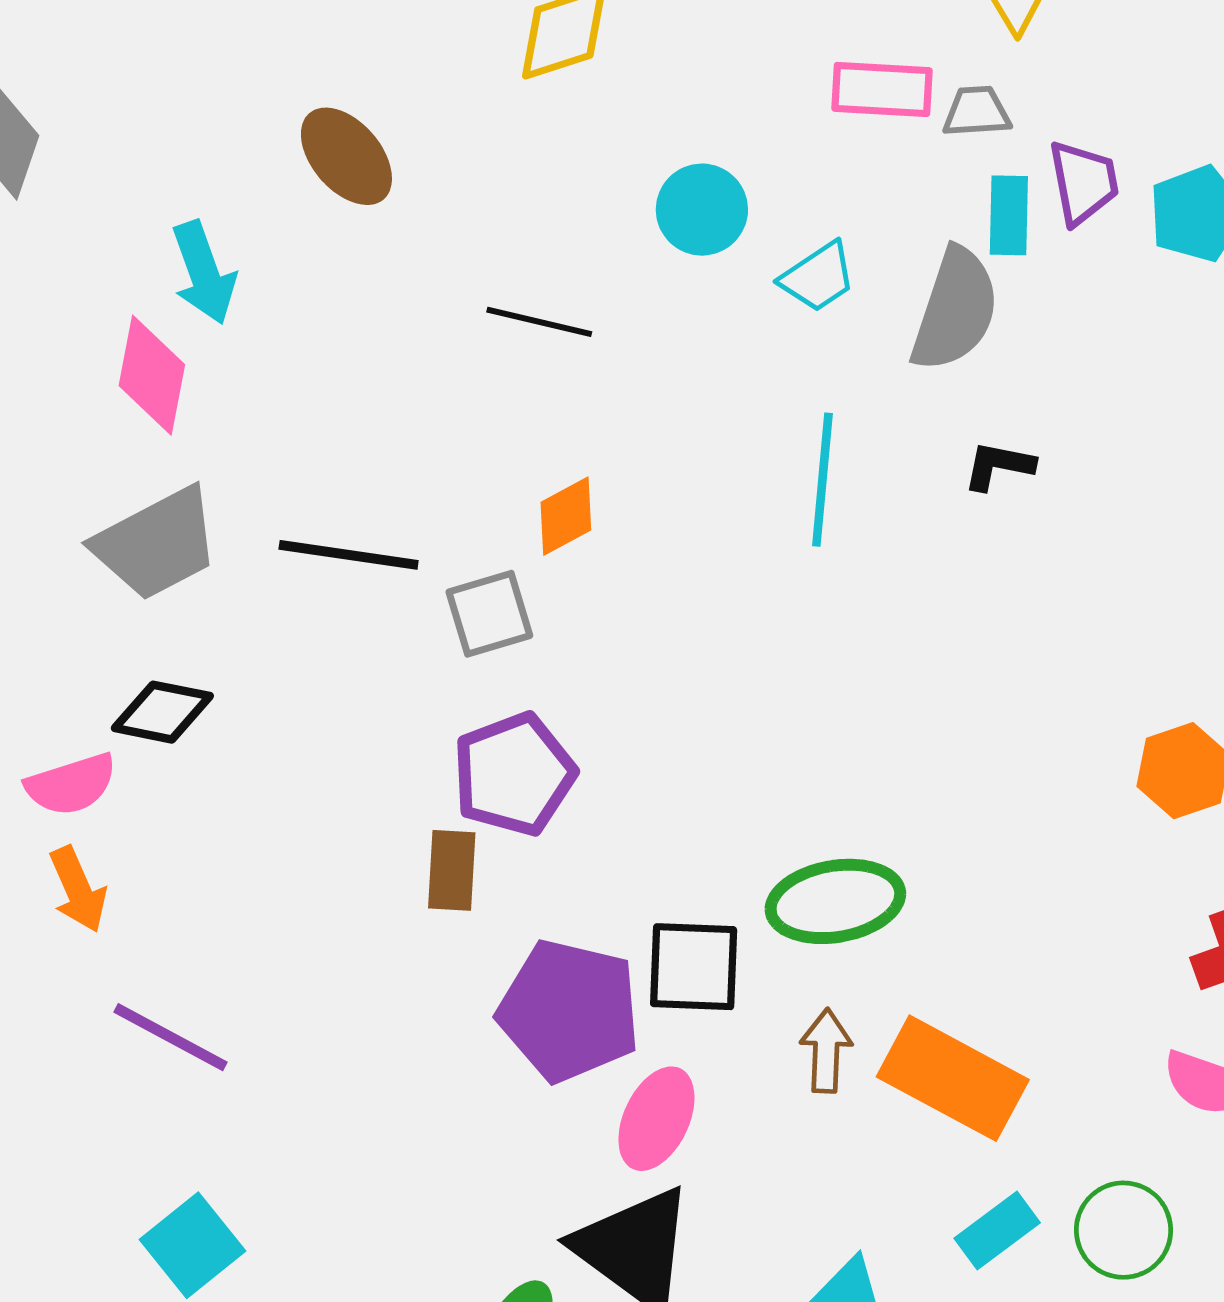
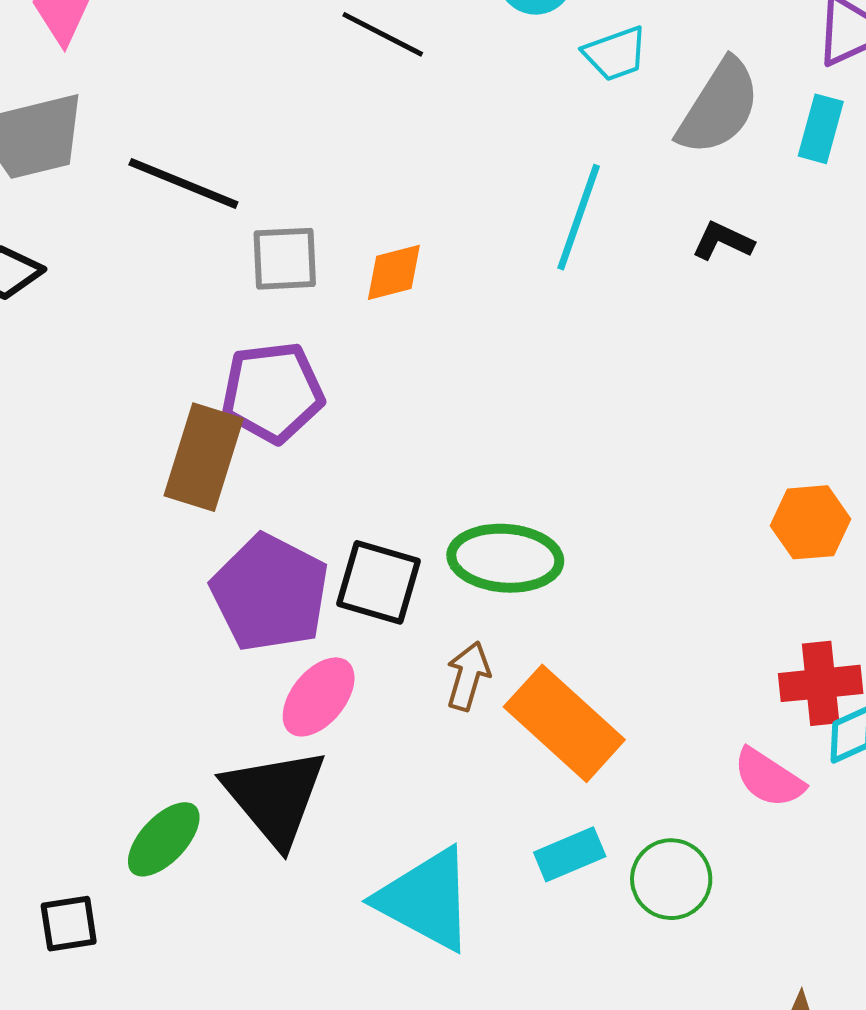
cyan rectangle: (1009, 215) -> (821, 129), moved
orange diamond: (566, 516) -> (394, 272), moved
brown rectangle: (452, 870) -> (204, 457), size x1.5

